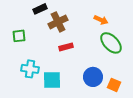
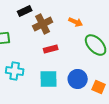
orange arrow: (101, 20) -> (76, 22), moved
cyan square: (52, 80) -> (49, 79), moved

